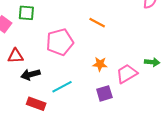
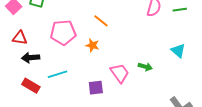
orange star: (100, 64) -> (92, 45), moved
pink trapezoid: (127, 74) -> (120, 73), turned 75

